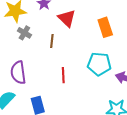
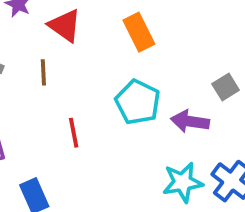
cyan pentagon: (99, 64) -> (138, 102), turned 30

